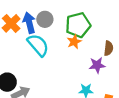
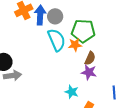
cyan semicircle: (38, 45) -> (57, 40), moved
brown semicircle: (108, 48) -> (90, 58), moved

